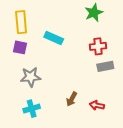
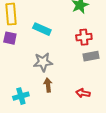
gray star: (31, 77) -> (43, 62), moved
brown arrow: (72, 99) -> (48, 85), moved, turned 144

